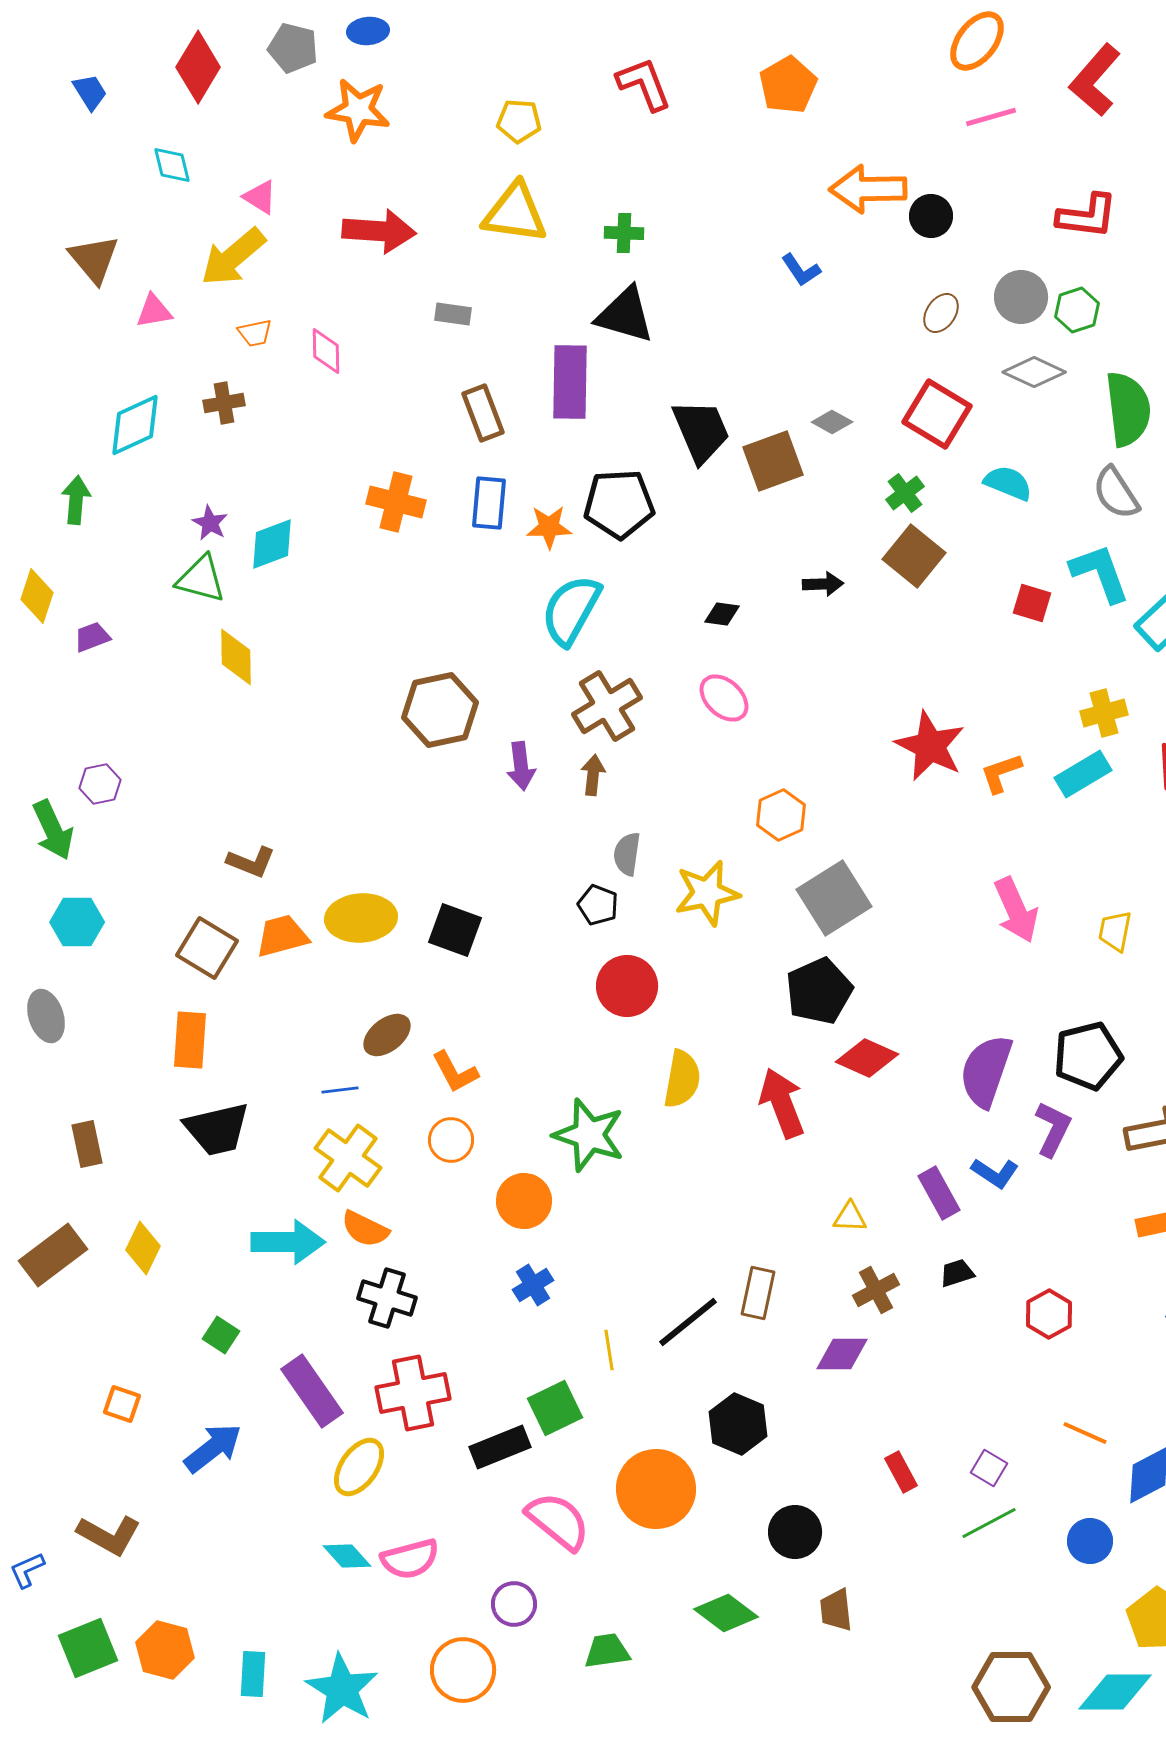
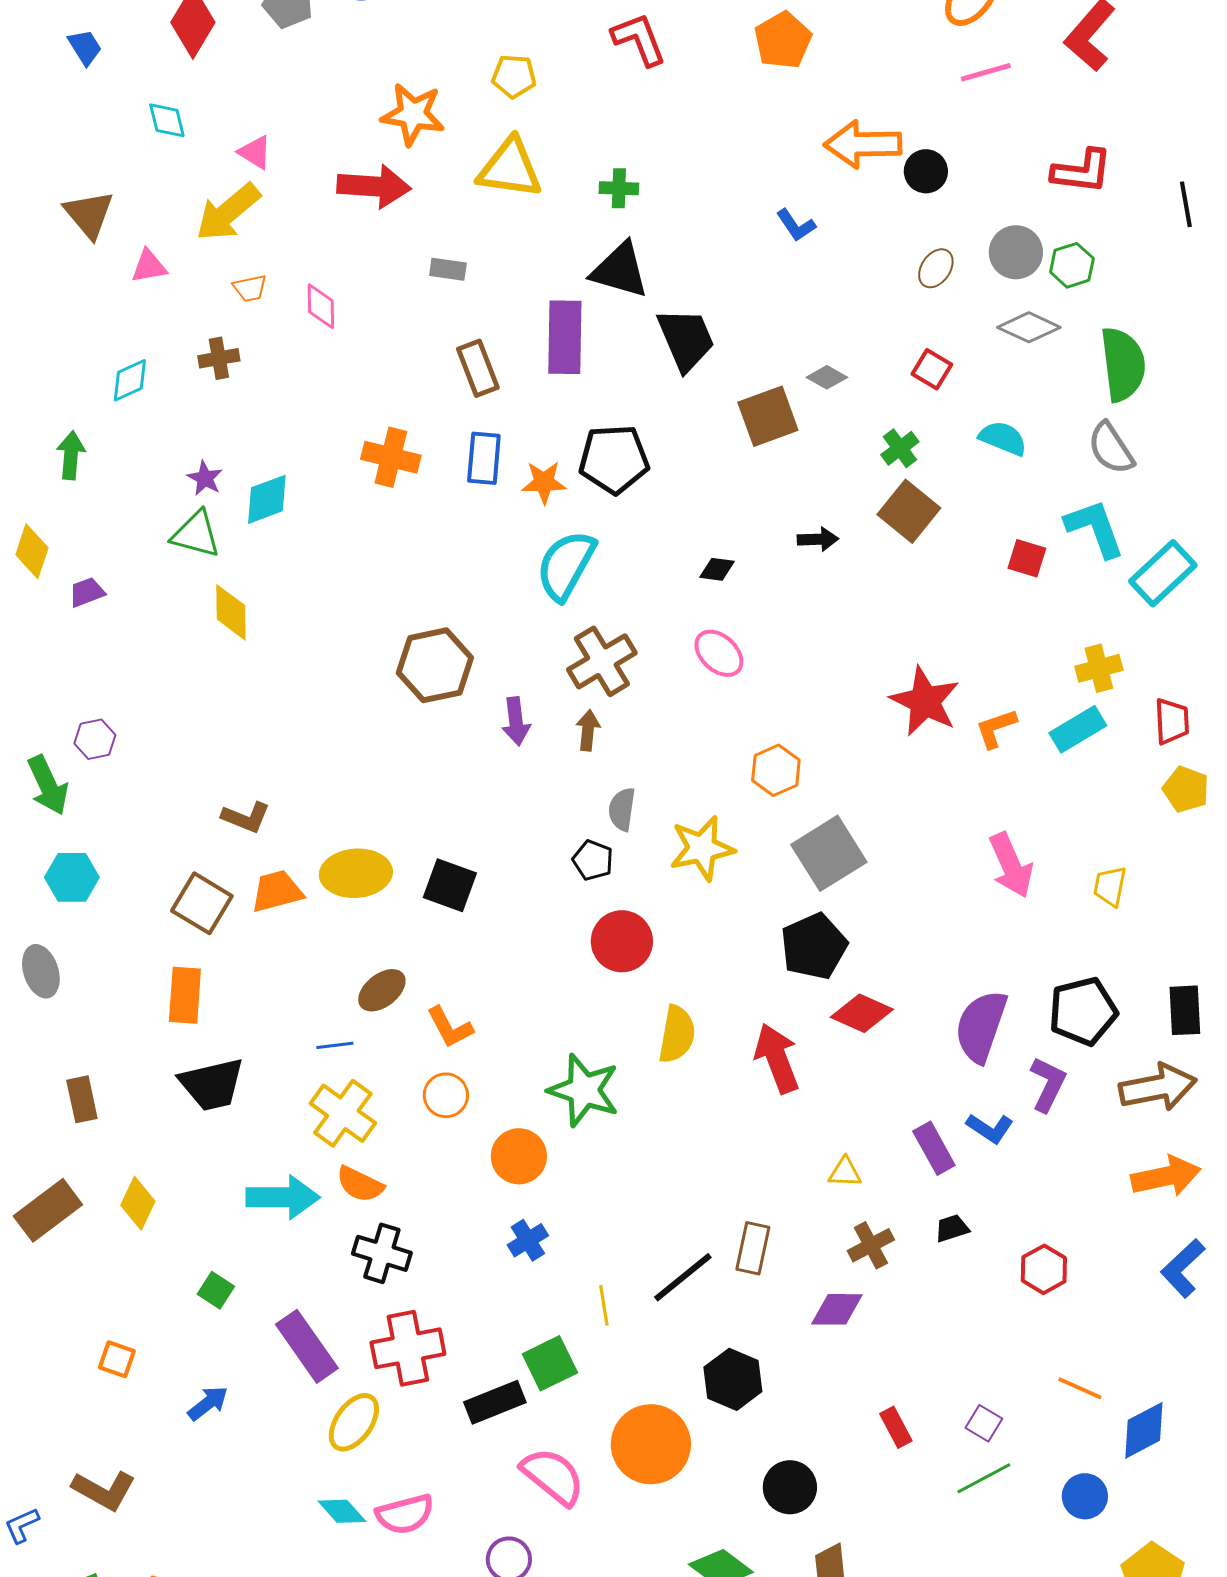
orange star: (358, 110) -> (413, 114), moved
red square: (937, 414) -> (932, 369), size x0.6
cyan diamond: (135, 425) -> (130, 380), size x0.7
black trapezoid: (701, 431) -> (686, 339), moved
blue arrow: (213, 1448) -> (208, 1403), size x0.7

